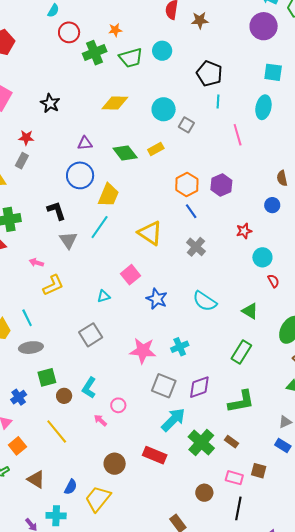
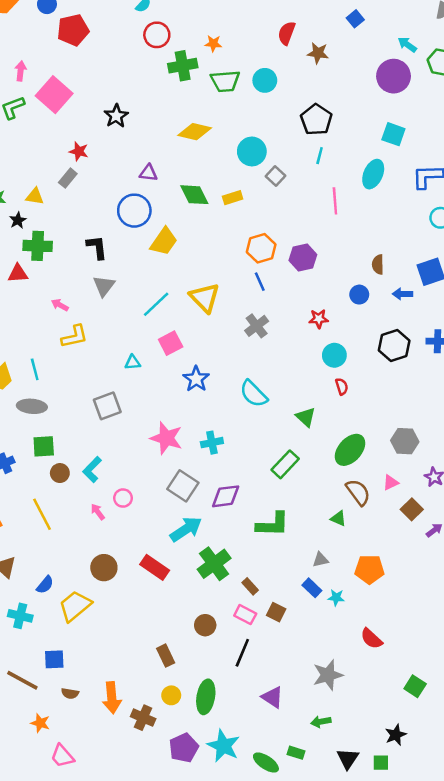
cyan line: (100, 227) -> (156, 304), moved
brown rectangle: (232, 442) -> (250, 586), moved

